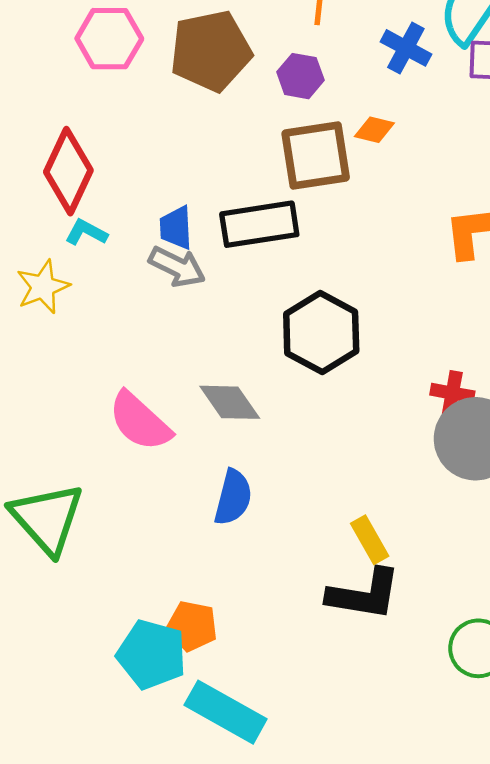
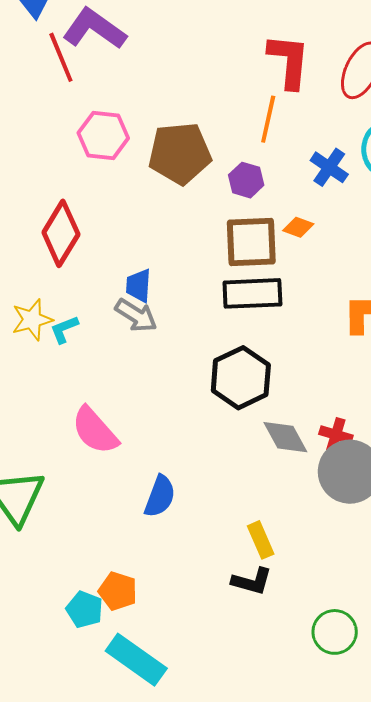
black rectangle: (259, 224) -> (252, 293), moved
cyan L-shape: (86, 232) -> (64, 329), moved, turned -56
gray diamond: (230, 402) -> (285, 437), moved
black L-shape: (364, 594) -> (252, 581), size x0.7
cyan pentagon: (152, 654) -> (85, 609), size x0.7

